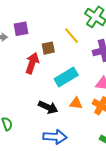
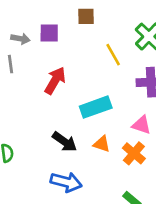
brown square: (48, 48) -> (86, 16), moved

